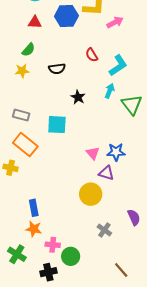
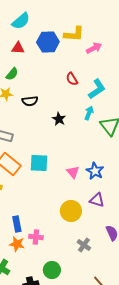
black semicircle: (57, 69) -> (30, 101), moved
cyan square: (57, 125) -> (39, 163), moved
blue star: (116, 152) -> (95, 171), turned 30
purple triangle: (106, 173) -> (97, 200), moved
pink cross: (53, 245) -> (36, 237), moved

